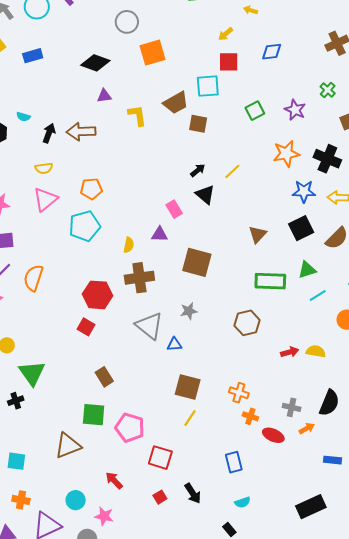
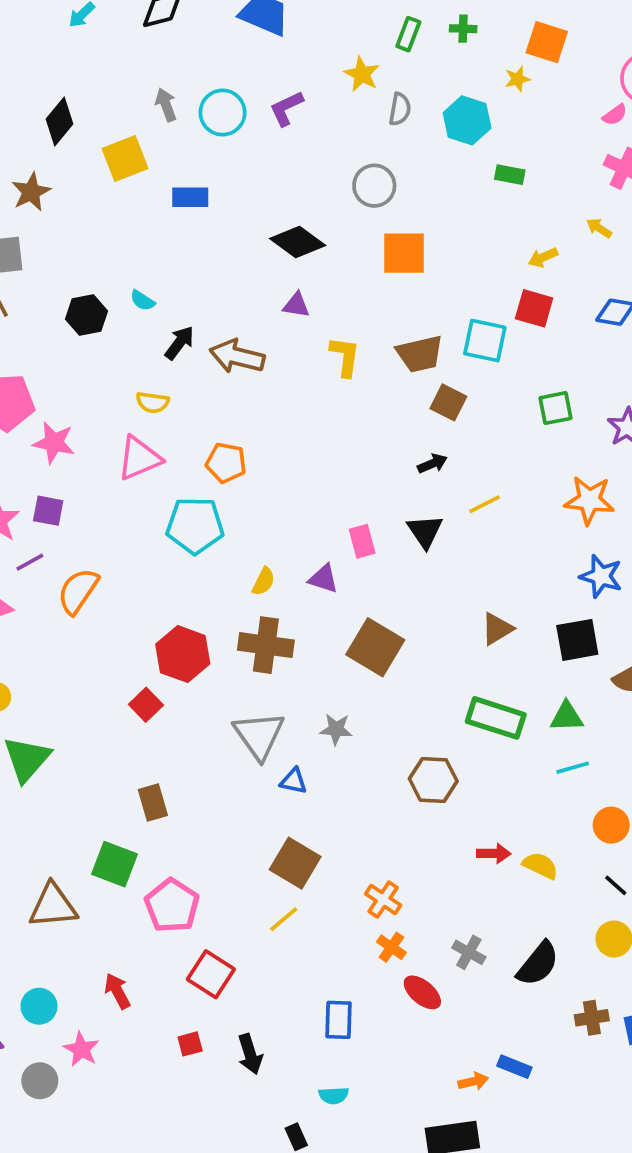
black arrow: (198, 170) -> (432, 464), moved
orange arrow: (307, 428) -> (473, 1081), moved

